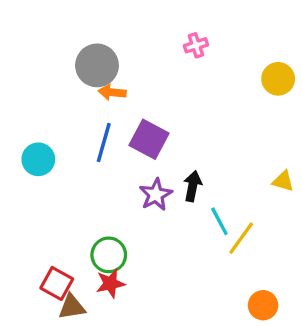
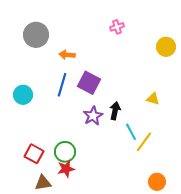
gray circle: (97, 65) -> (36, 35), moved
yellow triangle: (283, 181) -> (153, 99), moved
red square: (57, 283) -> (34, 154), moved

